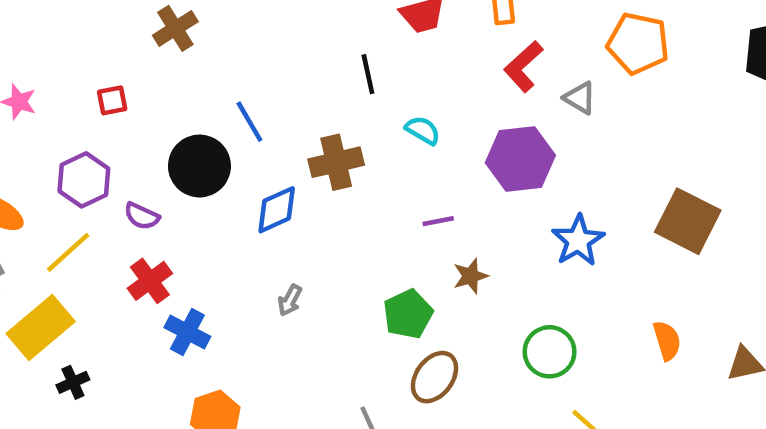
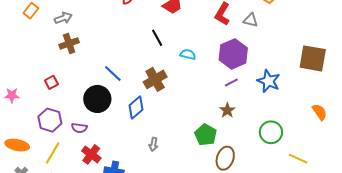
brown cross: (175, 28) -> (69, 43), turned 30
purple line: (438, 221) -> (231, 82), moved

